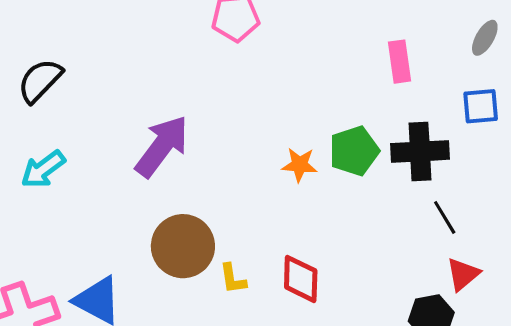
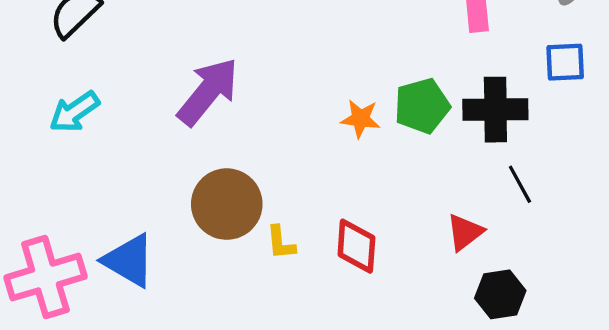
red triangle: (463, 274) -> (465, 232), moved

